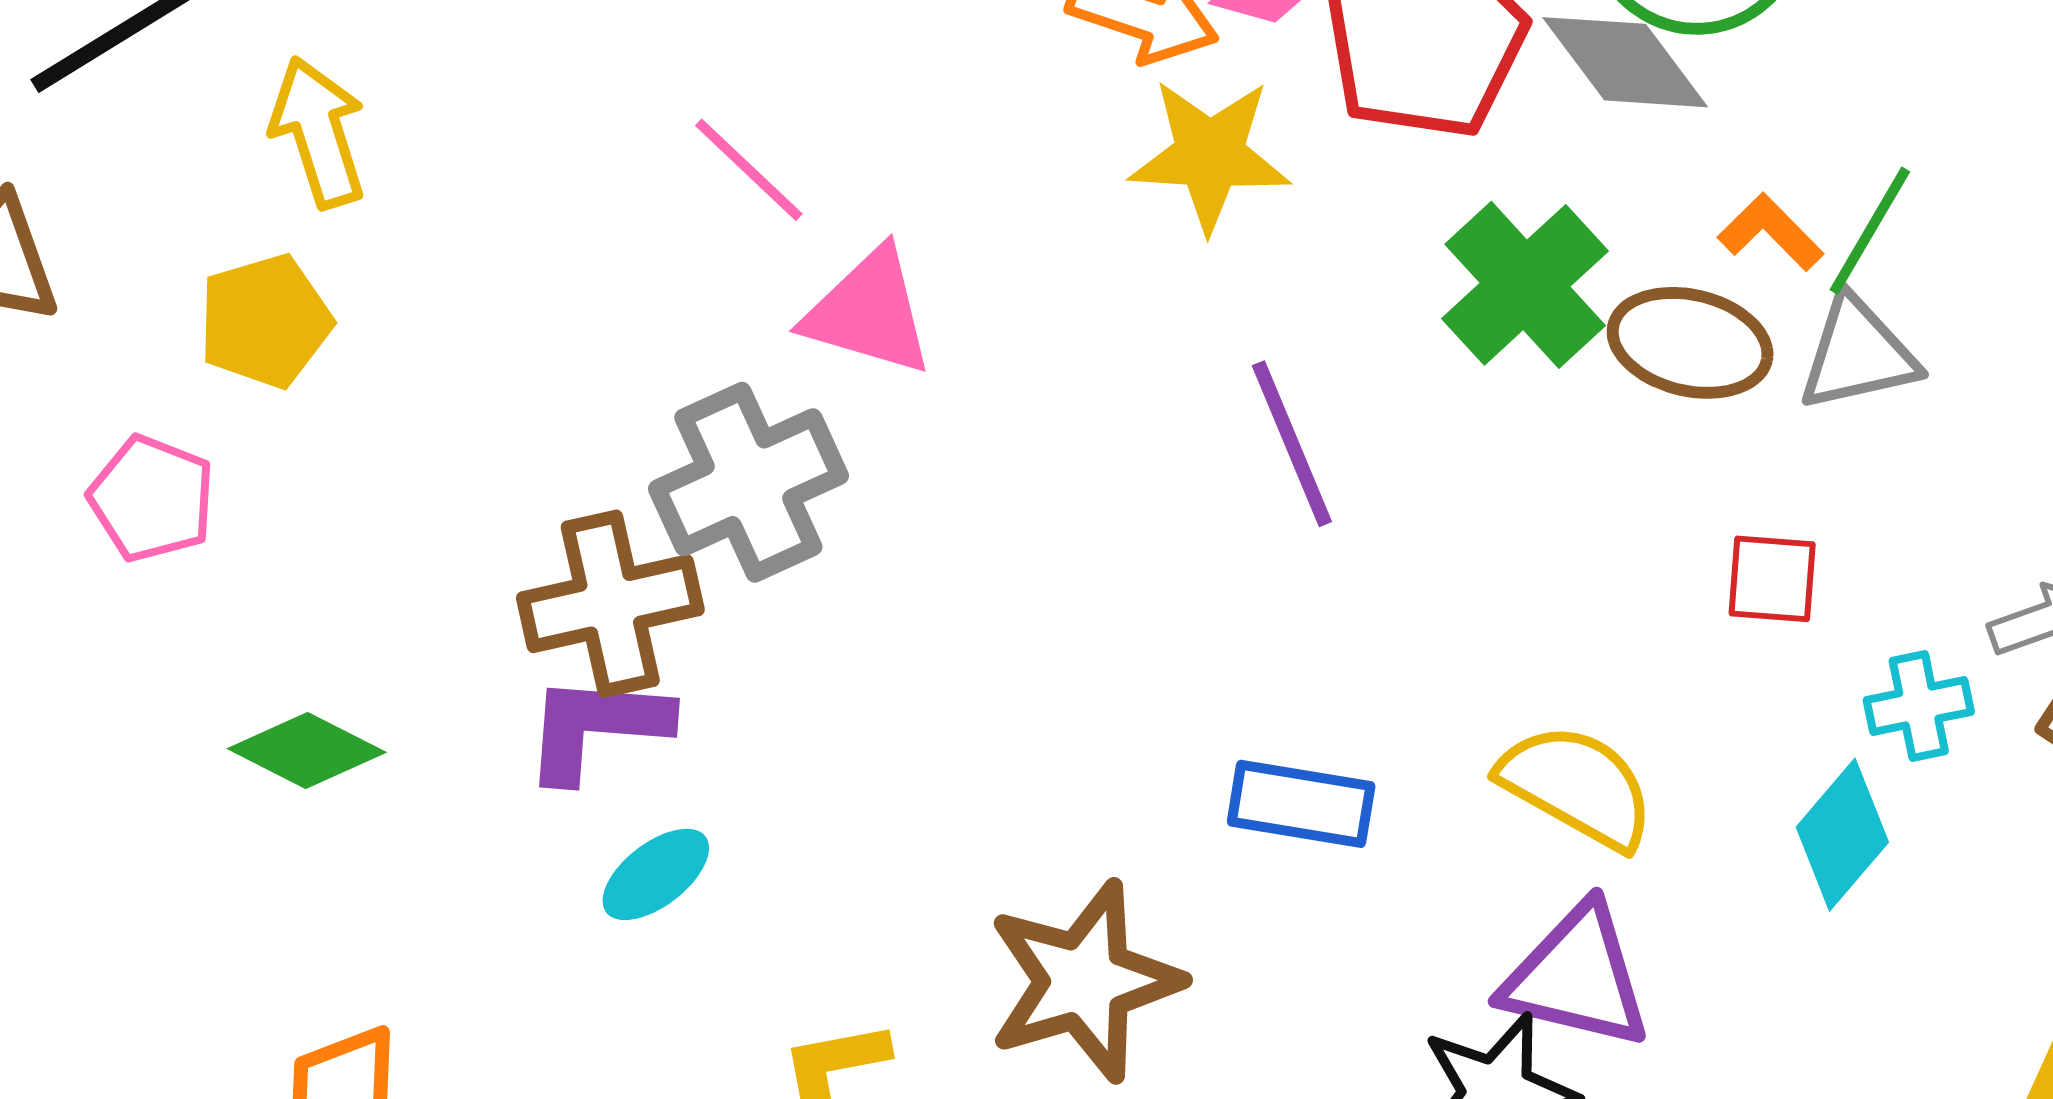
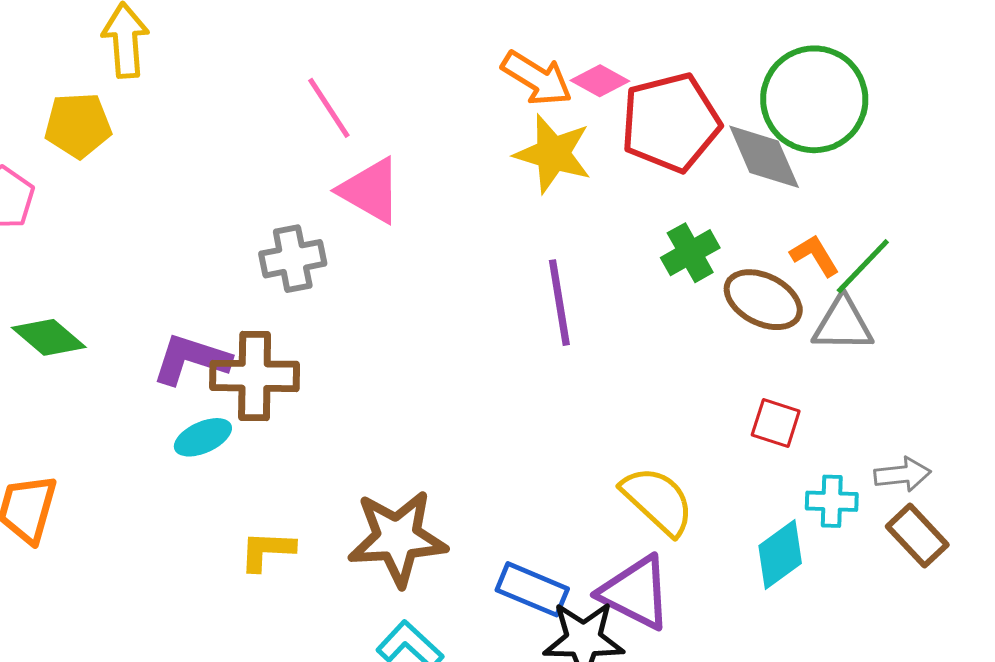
green cross: (1525, 285) -> (690, 253), size x0.7
gray cross: (748, 482) -> (293, 259), size x0.7
brown cross: (610, 604) -> (255, 376), moved
blue rectangle: (1301, 804) -> (532, 589), moved

